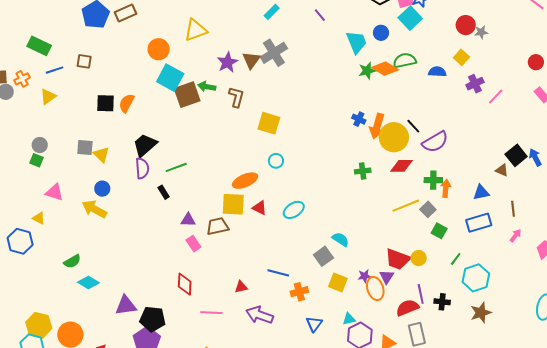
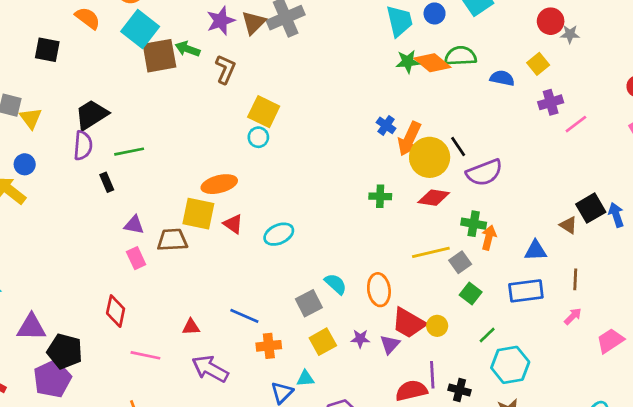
orange semicircle: (127, 103) -> (88, 18), moved, turned 90
cyan circle: (276, 161) -> (258, 137), moved
yellow square: (338, 283) -> (323, 342), turned 30
orange ellipse: (375, 288) -> (379, 290), moved
cyan triangle: (349, 319) -> (305, 378), moved

